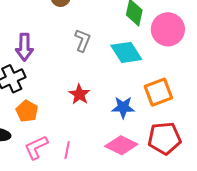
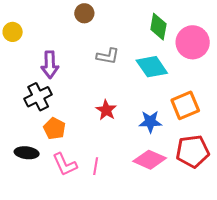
gray L-shape: (83, 40) -> (108, 56), turned 80
pink L-shape: (36, 147) -> (65, 164), turned -88

